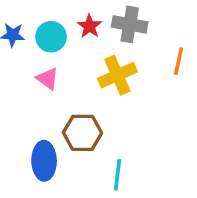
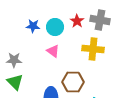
yellow cross: (117, 75) -> (93, 49), turned 30

